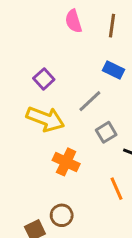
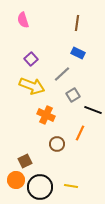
pink semicircle: (74, 21) -> (23, 20), moved
orange line: (116, 189) -> (80, 133), turned 49
brown circle: (62, 215) -> (57, 144), moved

